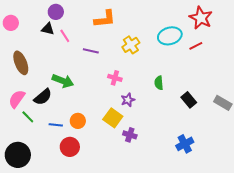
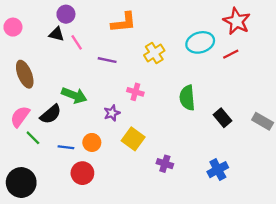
green semicircle: (159, 83) -> (187, 98), size x1.5
purple star: (128, 100) -> (112, 113), moved
purple cross: (130, 135) -> (165, 164), moved

